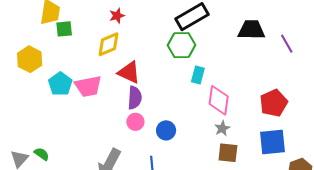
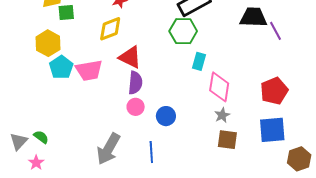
purple line: (287, 44) -> (275, 31), moved
yellow hexagon: (30, 59) -> (48, 43), moved

